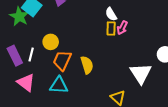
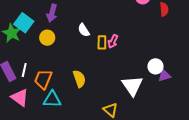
white semicircle: (111, 14) -> (84, 30), moved
yellow circle: (51, 42) -> (47, 38), moved
orange trapezoid: (62, 61) -> (43, 79), moved

